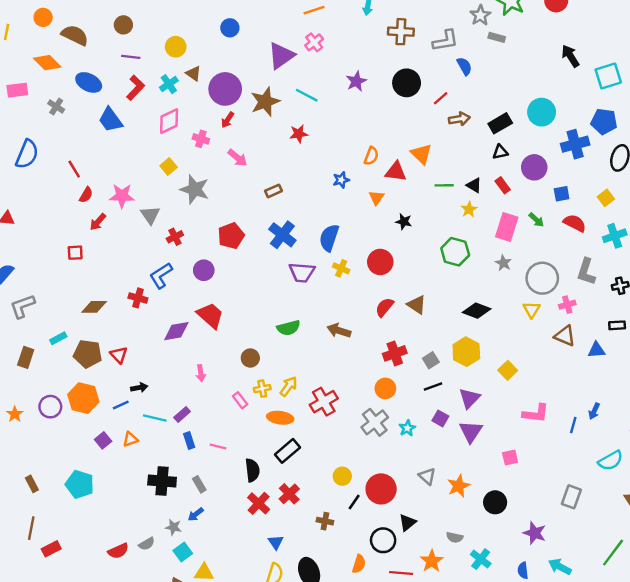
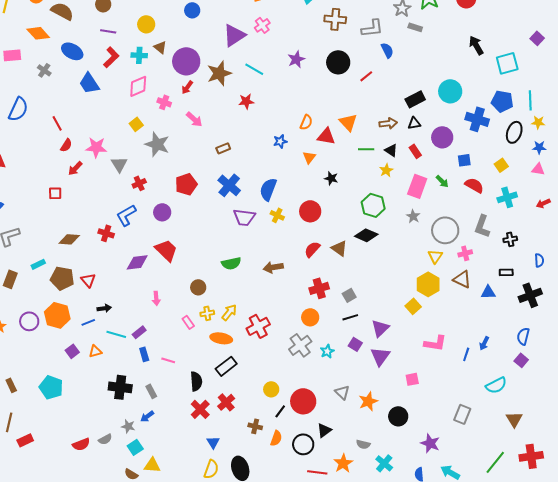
cyan cross: (169, 84) -> (139, 55), turned 35
brown arrow: (459, 119) -> (388, 123), moved
blue cross: (575, 144) -> (477, 119), turned 30
black diamond: (477, 311) -> (366, 235), moved
brown arrow: (339, 331) -> (273, 267), turned -30
yellow hexagon: (466, 352) -> (428, 284), moved
orange semicircle: (359, 564) -> (276, 438), moved

